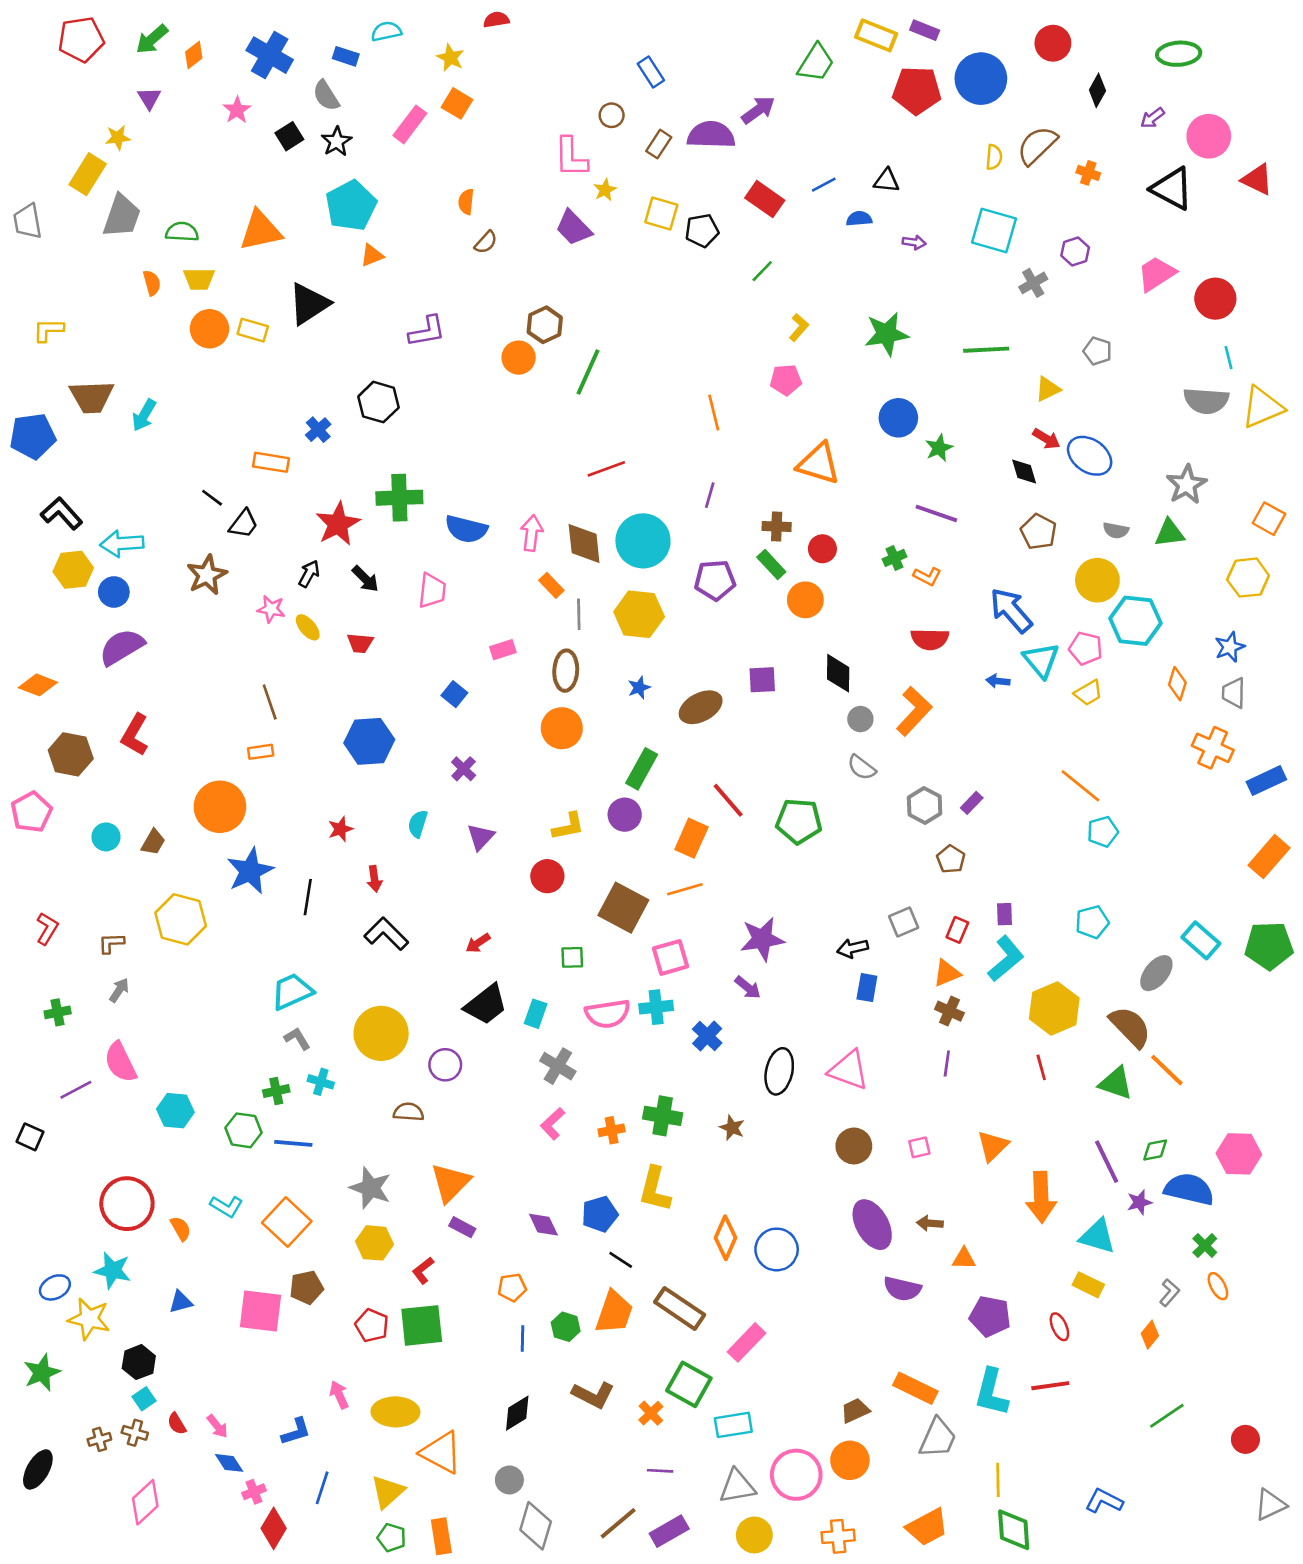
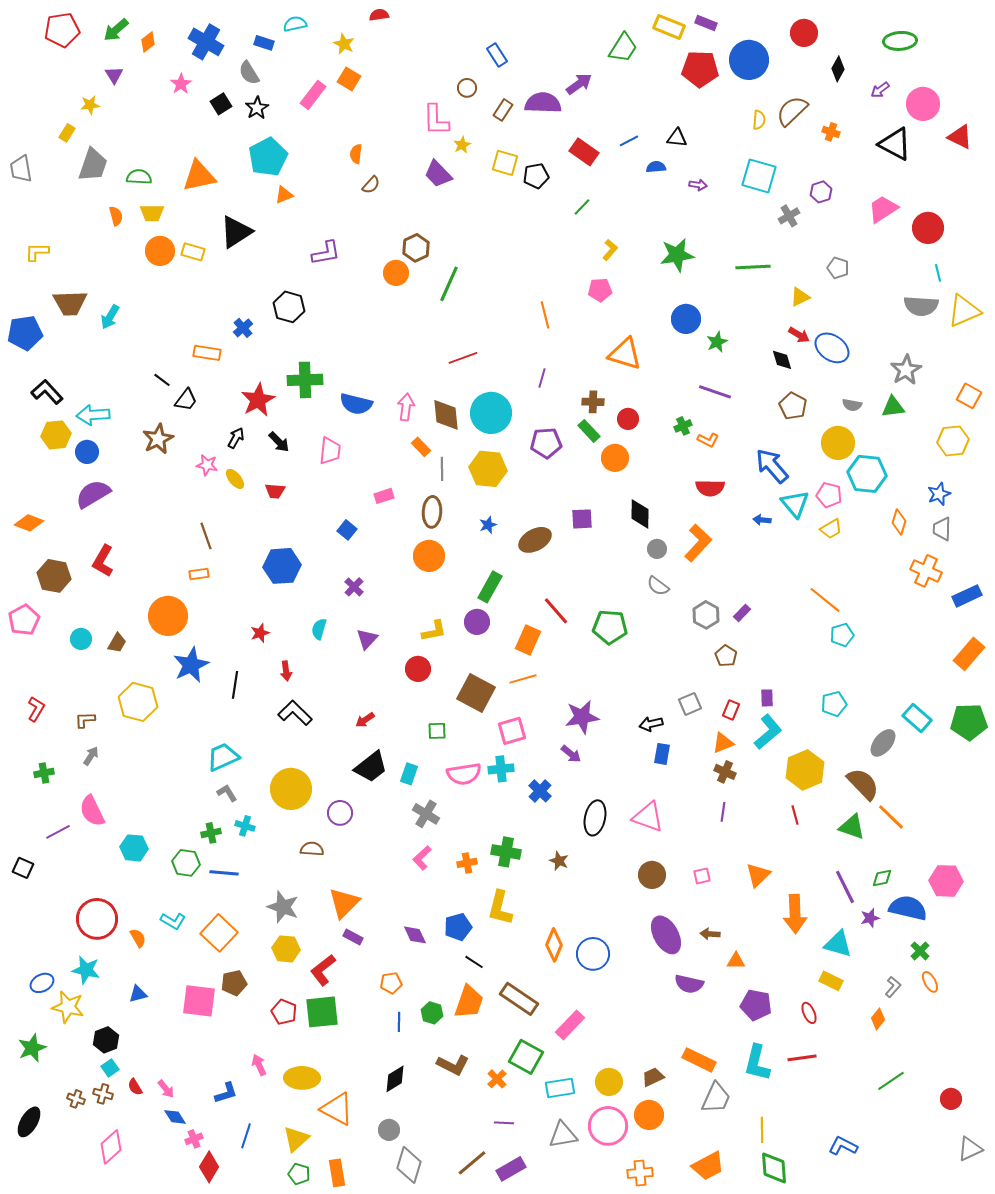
yellow rectangle: (88, 174) -> (67, 133), size x0.6
red L-shape: (423, 1270) -> (323, 970), size x1.5
brown cross: (99, 1439) -> (76, 1099), turned 36
yellow circle: (754, 1535) -> (609, 1082), moved

